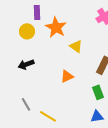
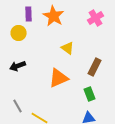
orange star: (56, 27) -> (54, 16), moved
orange triangle: (67, 76) -> (59, 78), size x1.5

